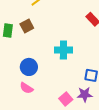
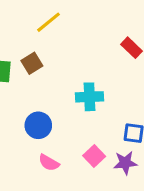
pink semicircle: (26, 88) -> (49, 163), moved
pink square: (66, 99) -> (94, 156), moved

